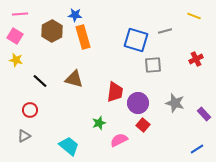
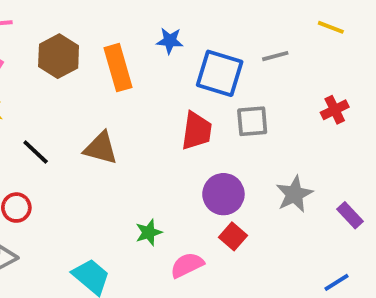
blue star: (75, 15) -> (170, 41), moved
red trapezoid: (115, 92) -> (197, 131), moved
gray star: (175, 103) -> (294, 194), turned 30

